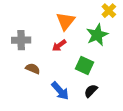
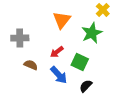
red arrow: (59, 45) -> (57, 52), moved
blue arrow: (60, 91) -> (59, 75), moved

